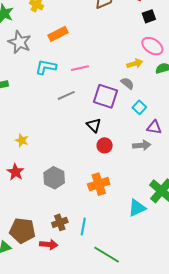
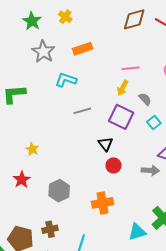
yellow arrow: (135, 64) -> (123, 88), moved, turned 126
pink line: (80, 68) -> (131, 68), moved
gray semicircle: (127, 83) -> (145, 99), moved
cyan square: (139, 107) -> (154, 123), moved
brown cross: (60, 222) -> (50, 229), moved

